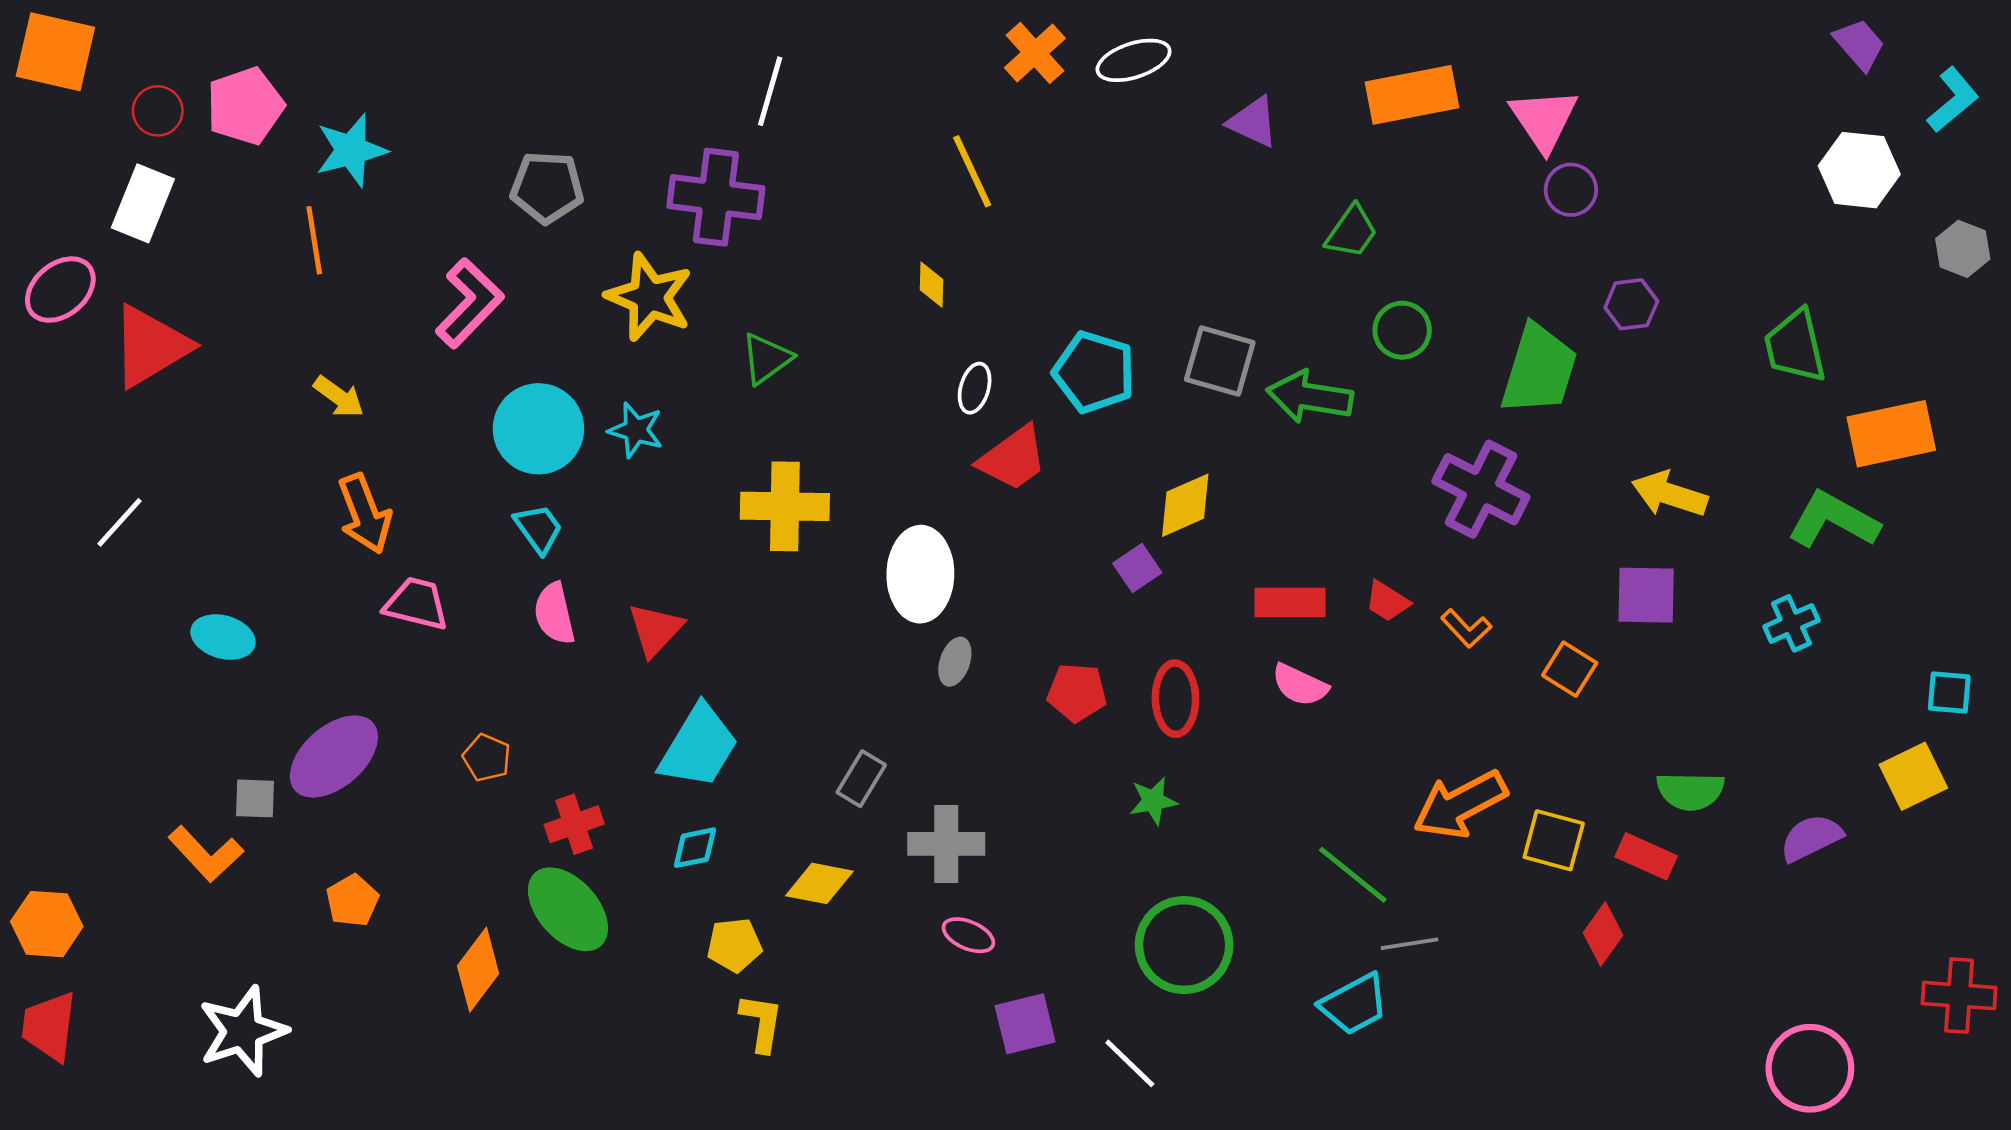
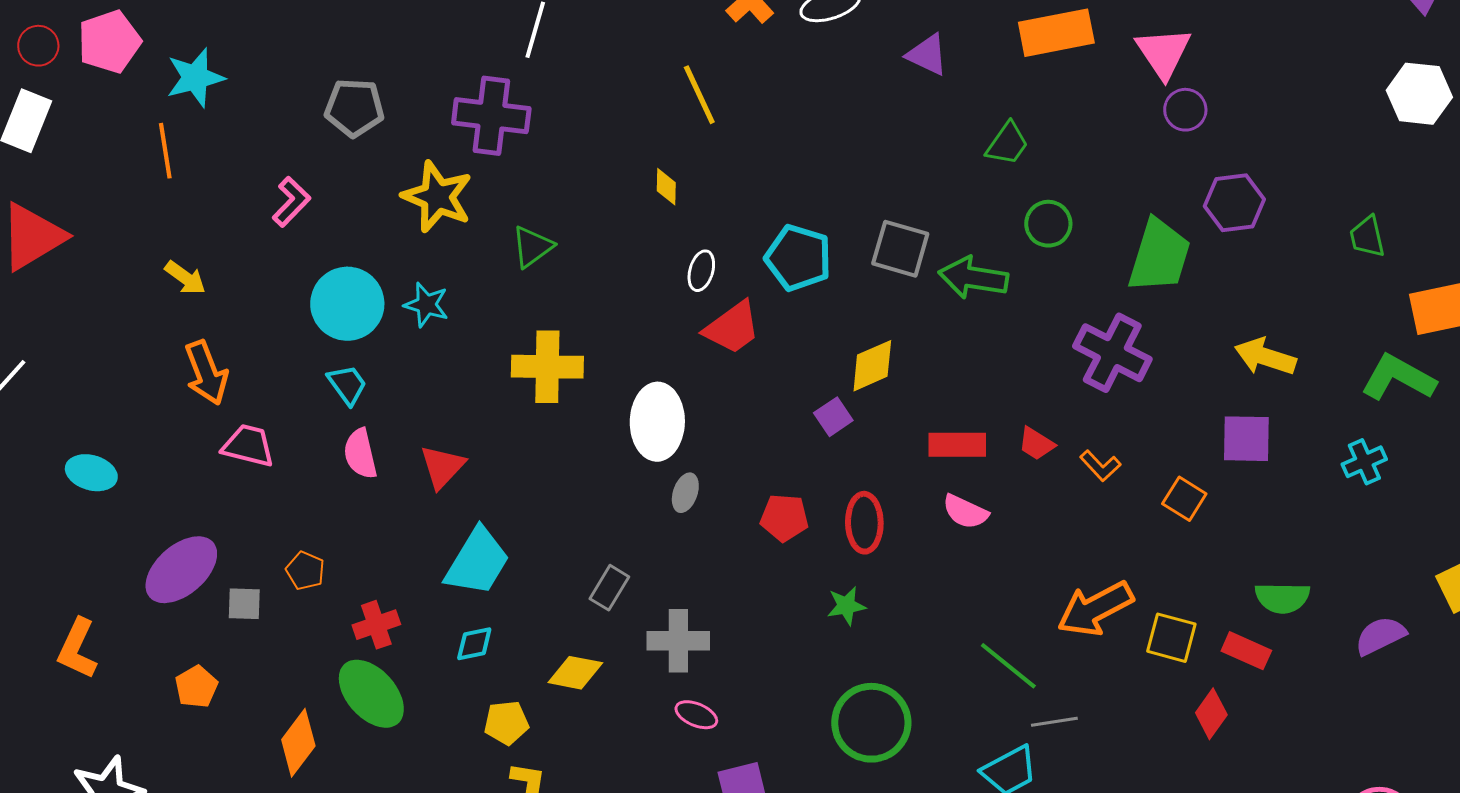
pink L-shape: (469, 303) -> (291, 202), size x0.7
purple hexagon: (1631, 304) -> (1234, 203), size x1.4
green trapezoid: (1795, 346) -> (1367, 237), size x0.7
gray square: (255, 798) -> (244, 604), moved
orange L-shape: (206, 854) -> (77, 649), turned 68

